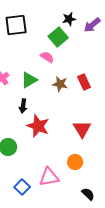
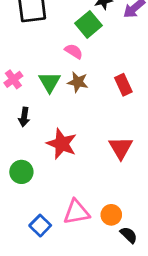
green triangle: (29, 80) -> (50, 82), turned -30
brown star: (60, 84) -> (78, 82), moved
black arrow: (23, 106) -> (24, 117), moved
orange circle: (75, 162) -> (111, 215), moved

